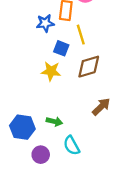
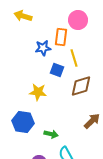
yellow star: (51, 71) -> (38, 92), moved
blue hexagon: (22, 127) -> (23, 122), moved

